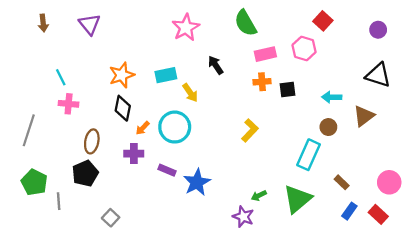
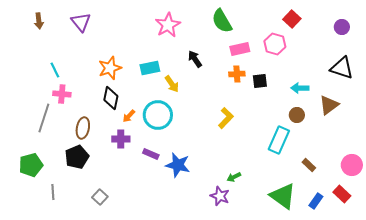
gray line: (29, 130) -> (44, 118), moved
green pentagon: (34, 182) -> (31, 165), turned 30
blue star: (197, 182) -> (178, 165), turned -30
green triangle: (297, 199) -> (283, 196), moved, turned -44
gray line: (59, 201) -> (53, 192), moved
blue rectangle: (349, 211) -> (316, 201), moved

